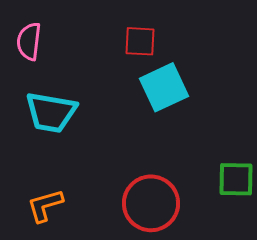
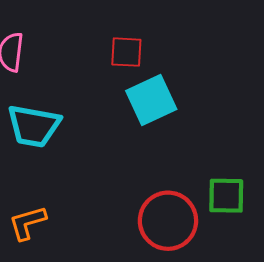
red circle: (151, 203) -> (168, 221), moved

